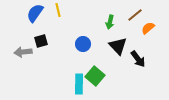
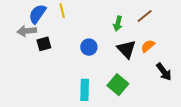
orange semicircle: (148, 28) -> (148, 46), moved
gray arrow: (23, 52) -> (27, 31), moved
black arrow: (138, 59) -> (164, 72), moved
green square: (95, 76) -> (118, 85), moved

